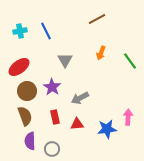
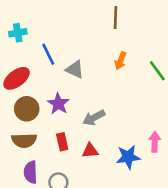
brown line: (97, 19) -> (115, 18), turned -60
blue line: (46, 31) -> (48, 54), moved
gray triangle: (65, 60) -> (75, 69), turned -35
brown semicircle: (25, 116) -> (24, 140), turned 108

